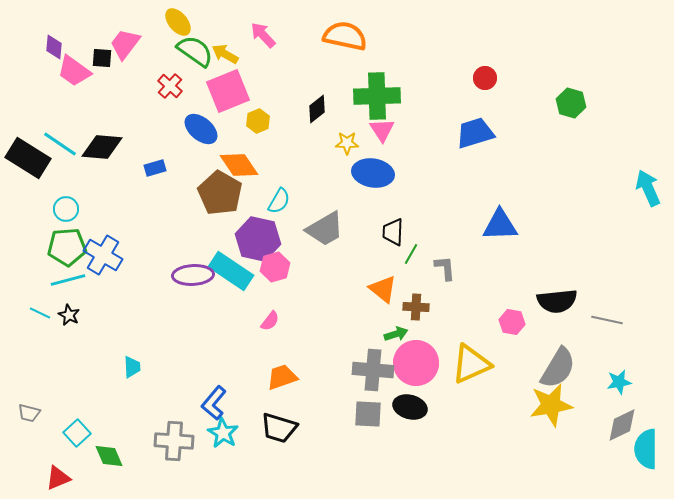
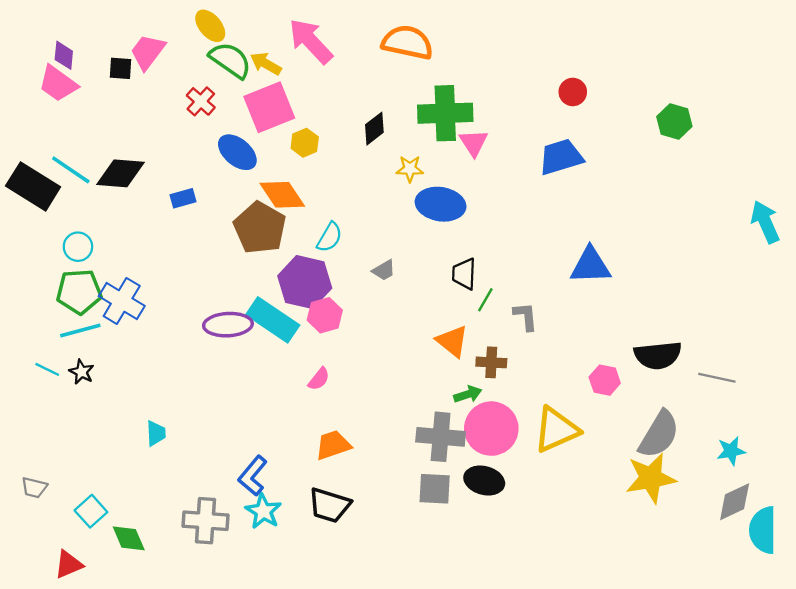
pink arrow: (263, 35) -> (311, 41), size x1.5
pink trapezoid: (74, 71) -> (58, 84), moved
pink triangle: (382, 130) -> (474, 143), moved
gray trapezoid: (325, 229) -> (384, 270), size x0.5

